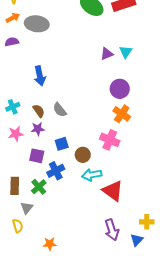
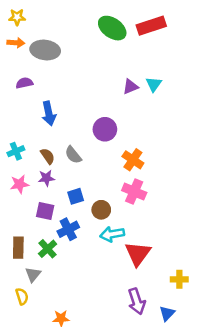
orange arrow: (13, 18) -> (16, 43), turned 32
purple semicircle: (12, 42) -> (24, 83), moved
purple circle: (120, 89) -> (105, 129), moved
orange cross: (122, 114) -> (133, 160), moved
red triangle: (113, 191) -> (138, 254), turned 30
yellow cross: (147, 222) -> (179, 279), moved

